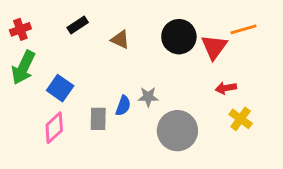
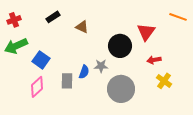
orange line: (243, 29) -> (178, 17), moved, turned 36
black circle: (179, 37) -> (120, 46), moved
green arrow: (23, 68) -> (16, 46), turned 40

